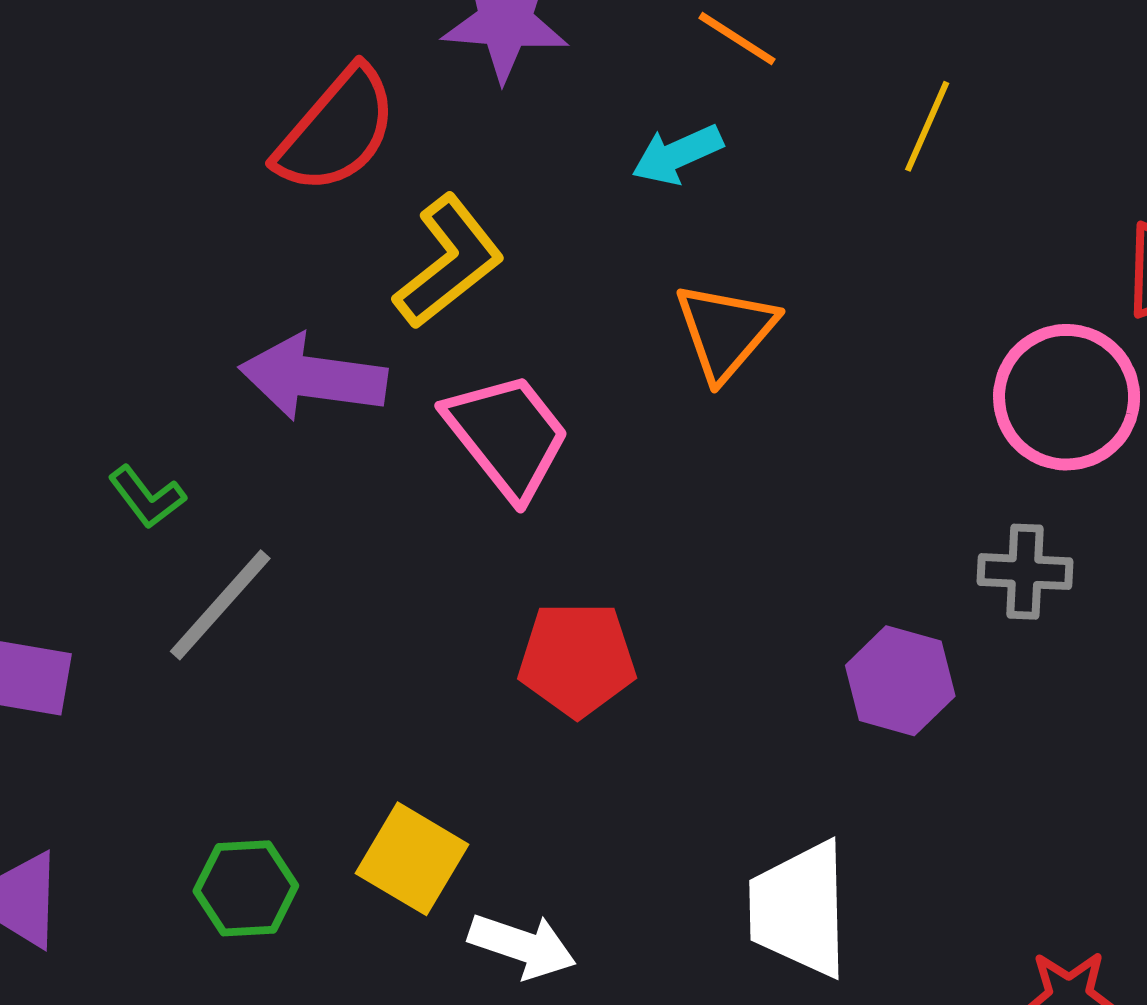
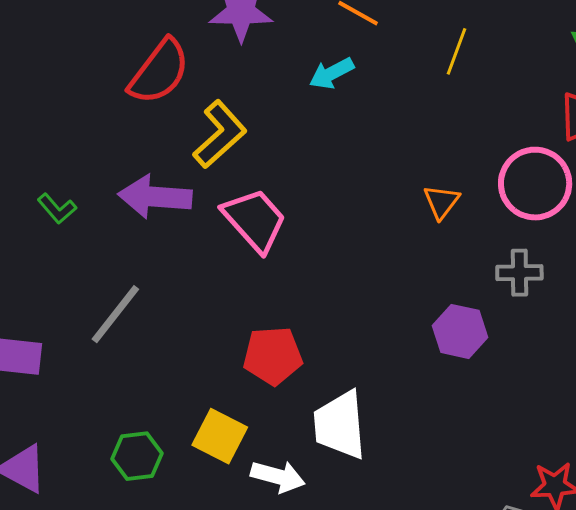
orange triangle: (725, 331) -> (441, 202), moved, size x0.7
green L-shape: (147, 497) -> (57, 209), moved
red pentagon: (577, 659) -> (273, 356), moved
white trapezoid: (799, 909) -> (340, 425), moved

